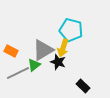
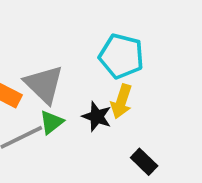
yellow arrow: (63, 48) -> (121, 101), moved
gray triangle: (43, 50) -> (44, 84), moved, turned -45

